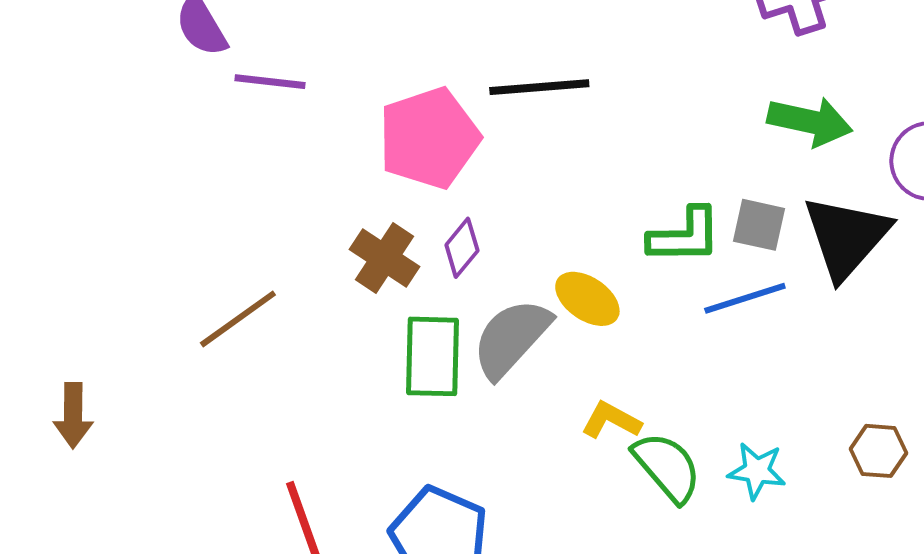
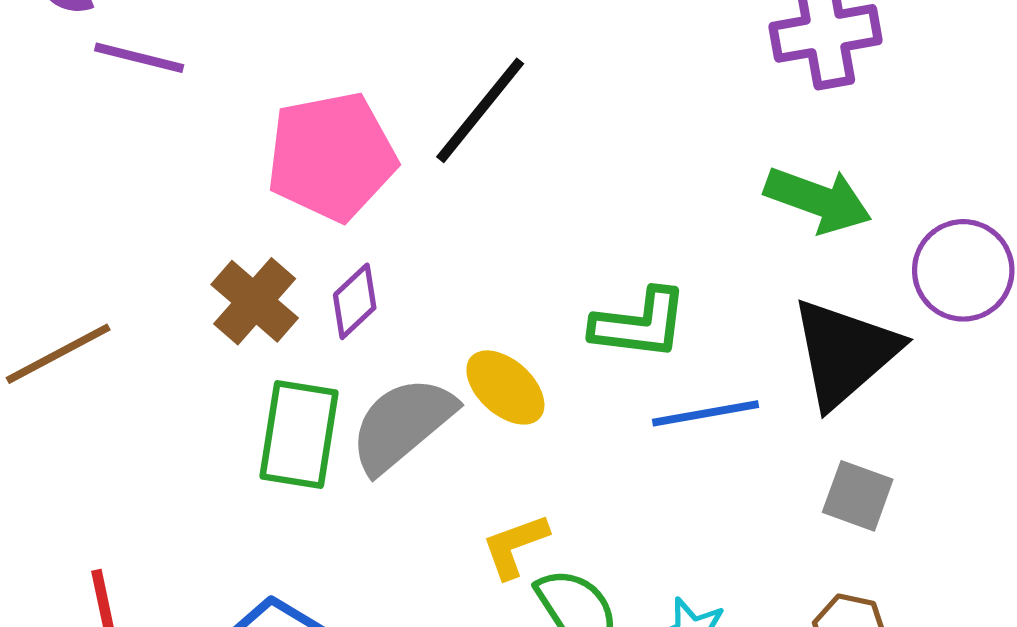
black line: (539, 87) -> (480, 110), turned -54
gray square: (759, 225) -> (858, 496), moved
yellow L-shape: (611, 420) -> (515, 546), turned -56

